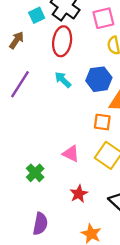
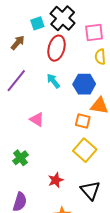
pink triangle: (71, 154) -> (37, 119), moved

